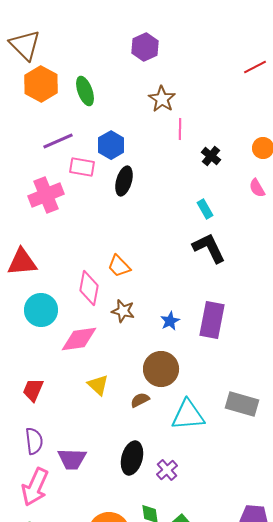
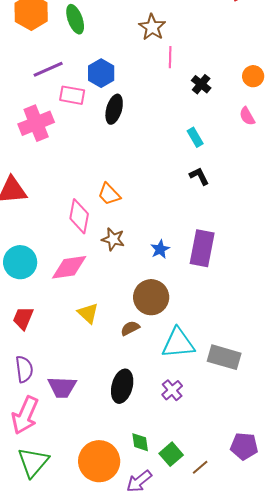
black L-shape: (209, 248) -> (199, 176), size x0.6
cyan circle: (41, 310) -> (20, 262), moved
gray rectangle: (242, 404) -> (224, 357), moved
purple cross: (167, 470) -> (172, 390), moved

